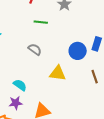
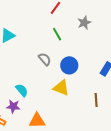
green line: (41, 22) -> (57, 34), turned 40
blue circle: (78, 51) -> (69, 65), moved

